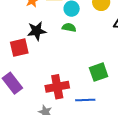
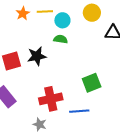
black star: (37, 31) -> (37, 56), moved

